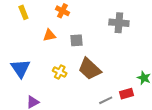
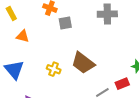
orange triangle: (49, 35) -> (23, 36), moved, turned 32
gray square: (77, 40) -> (65, 23), moved

